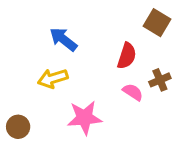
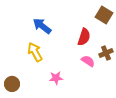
yellow arrow: (53, 78) -> (35, 52), turned 78
pink star: (84, 118) -> (56, 78), size x0.6

